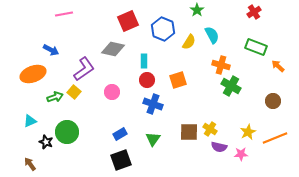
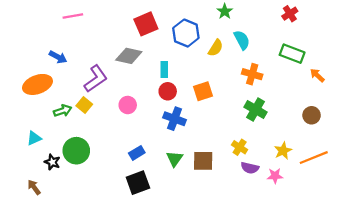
green cross: (231, 86) -> (256, 110), moved
brown square: (189, 132) -> (203, 161), moved

